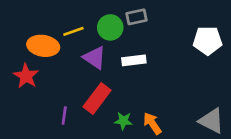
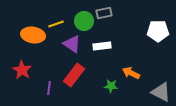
red star: (26, 76) -> (22, 70), moved
green star: (123, 121) -> (111, 86), moved
orange arrow: (152, 123) -> (131, 73), moved, turned -30

